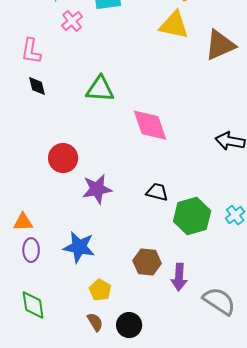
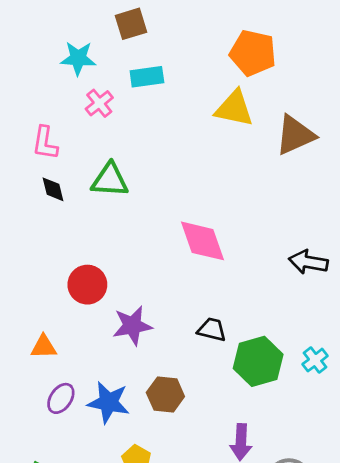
green triangle: (100, 89) -> (110, 180), moved
orange triangle: (23, 222) -> (44, 347), moved
purple ellipse: (31, 250) -> (61, 398), moved, turned 35
brown hexagon: (147, 262) -> (165, 394), moved

